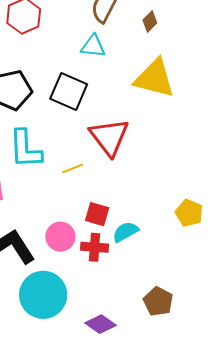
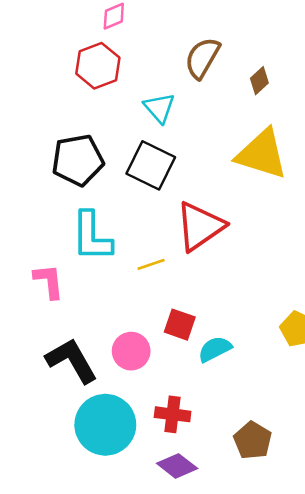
cyan triangle: (93, 46) -> (159, 108), moved, turned 40
red triangle: (109, 137) -> (200, 226), turned 30
red cross: (95, 247) -> (173, 414), moved

